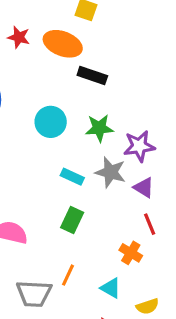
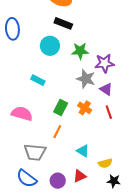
black rectangle: (92, 75) -> (63, 23), moved
cyan rectangle: (72, 177) -> (38, 80), moved
orange cross: (131, 253) -> (85, 108), moved
orange line: (68, 275) -> (57, 132), moved

